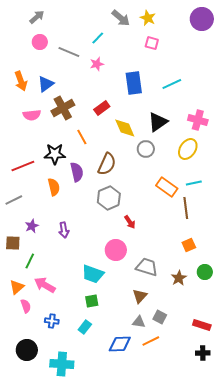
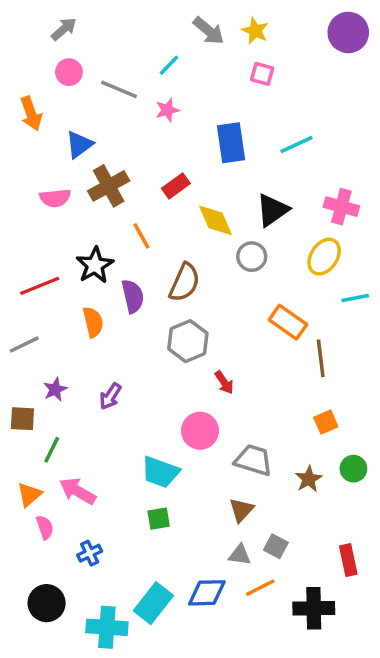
orange arrow: (21, 81) -> (31, 113), moved
black star: (55, 154) -> (95, 265), turned -30
cyan line: (194, 183) -> (355, 298), moved
purple arrow: (64, 230) -> (110, 396), turned 42
blue cross: (52, 321) -> (90, 553), turned -32
red rectangle: (202, 325) -> (348, 560), turned 60
cyan rectangle: (85, 327) -> (153, 603), moved, size x1.6
black cross: (203, 353) -> (314, 608), moved, size x1.6

